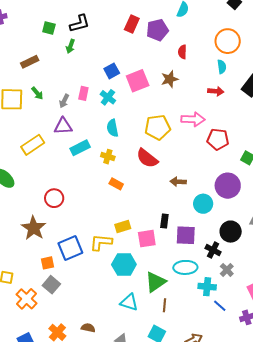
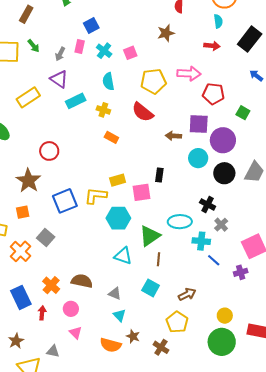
brown rectangle: (30, 62) -> (26, 14), turned -36
blue square: (112, 71) -> (91, 26), moved
pink square: (138, 81) -> (130, 53), moved, size x0.6
purple triangle: (63, 126) -> (59, 79), turned 36
black circle: (231, 232) -> (224, 173), moved
purple square: (186, 235) -> (199, 124), moved
orange square: (48, 263) -> (23, 212), moved
brown semicircle: (88, 328) -> (82, 281), size x1.5

